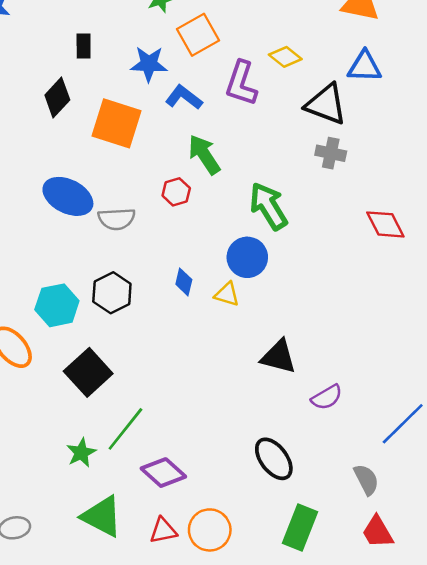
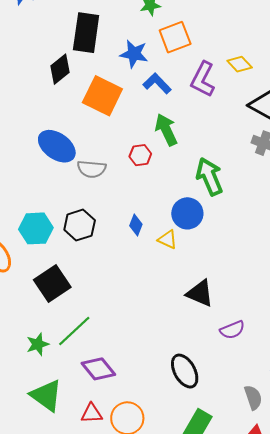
black rectangle: (84, 46) -> (86, 33), size x2.0

